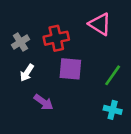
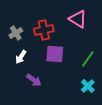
cyan cross: (113, 110) -> (88, 86), turned 32

